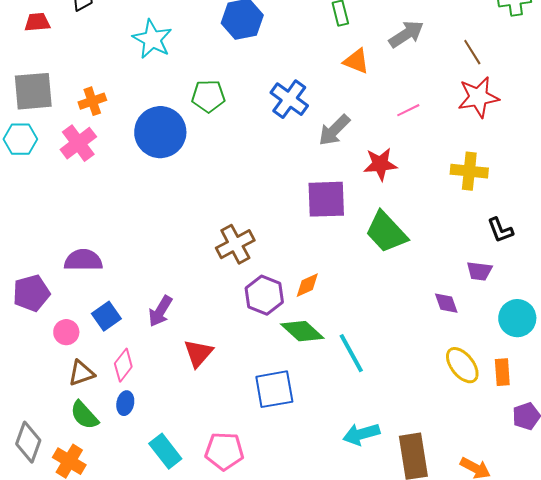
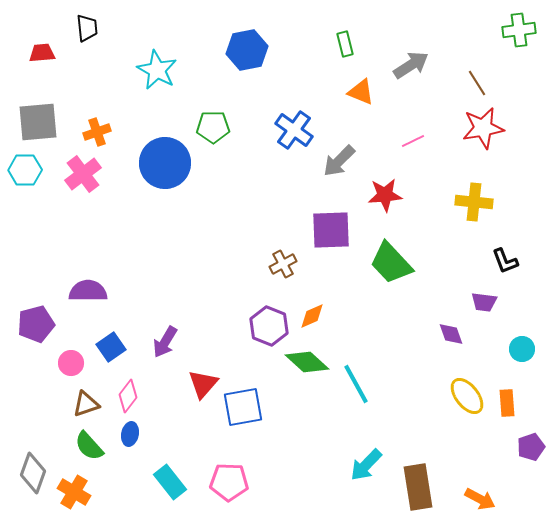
brown cross: (235, 244) -> (283, 264), moved, size x0.7
cyan circle: (517, 318) -> (522, 349), size x0.7
blue square: (274, 389) -> (243, 407), moved
cyan arrow: (361, 434) -> (366, 465), turned -30

